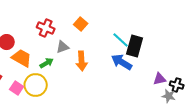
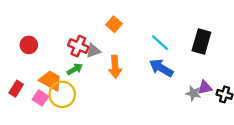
red cross: (46, 28) -> (78, 46), moved
black rectangle: (135, 46) -> (201, 41), moved
orange trapezoid: (22, 58) -> (51, 81), moved
gray star: (169, 96) -> (193, 93), moved

